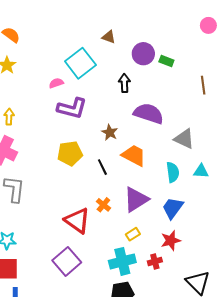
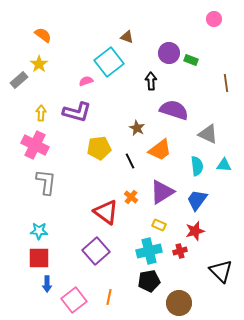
pink circle: (208, 25) -> (214, 19), moved
brown triangle: (109, 37) -> (127, 37), moved
purple L-shape: (72, 108) -> (77, 112), moved
orange trapezoid: (134, 155) -> (160, 150), turned 115
yellow rectangle: (133, 234) -> (159, 225), turned 56

